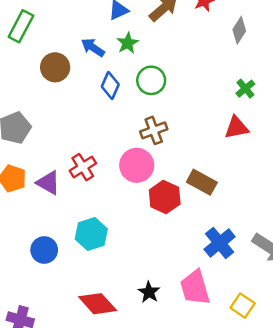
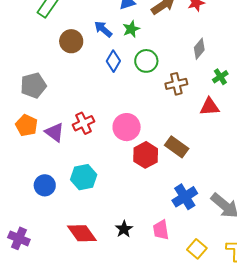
gray diamond: (239, 30) -> (199, 49), moved
brown cross: (154, 130) -> (176, 84), moved
pink trapezoid: (195, 288) -> (161, 230), size x0.7

